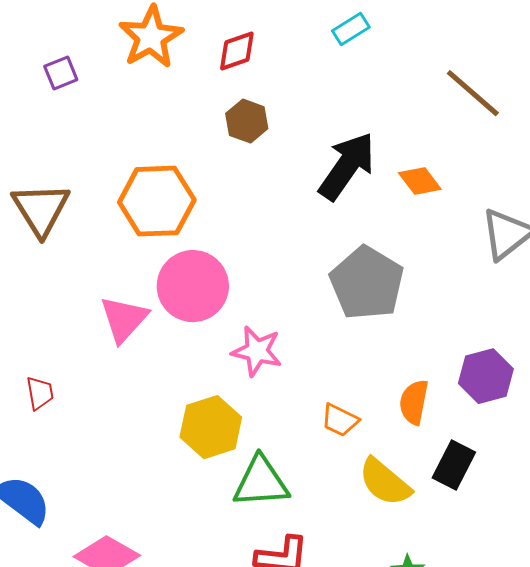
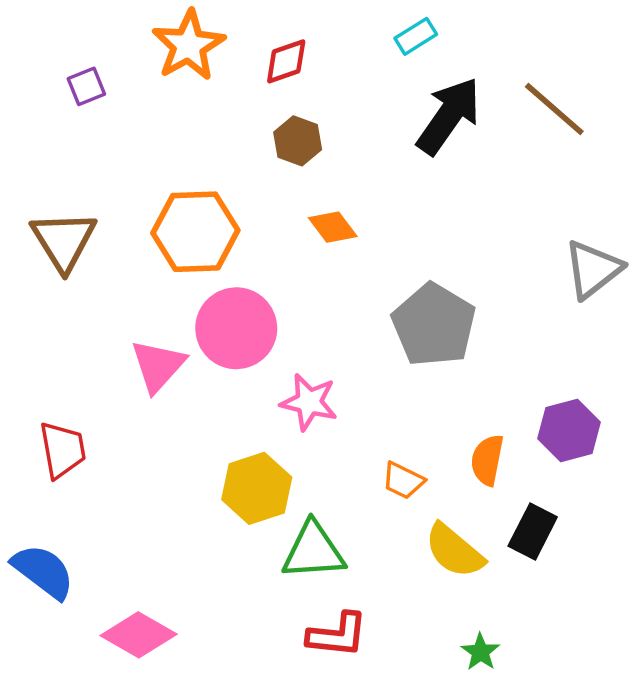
black arrow: (347, 166) -> (449, 116), moved
orange diamond: (420, 181) -> (333, 227), moved
red trapezoid: (40, 393) -> (62, 450), size x1.5

